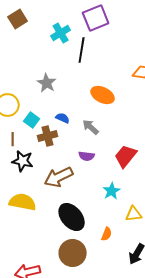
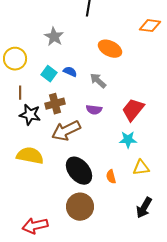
cyan square: (32, 120) -> (49, 74), moved
brown cross: (48, 136) -> (55, 104), moved
cyan star: (112, 191) -> (128, 140), moved, turned 30
orange semicircle: (107, 234) -> (111, 177), moved, turned 144

